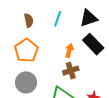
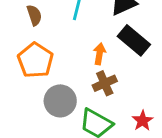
gray circle: (26, 82) -> (60, 101), moved

